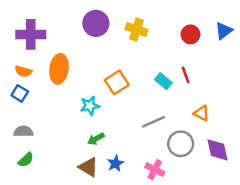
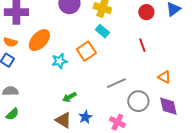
orange ellipse: (59, 69) -> (39, 40), turned 35
cyan rectangle: (163, 81) -> (102, 31), moved
cyan star: (90, 106) -> (59, 61), moved
orange triangle: (202, 113) -> (164, 77), moved

